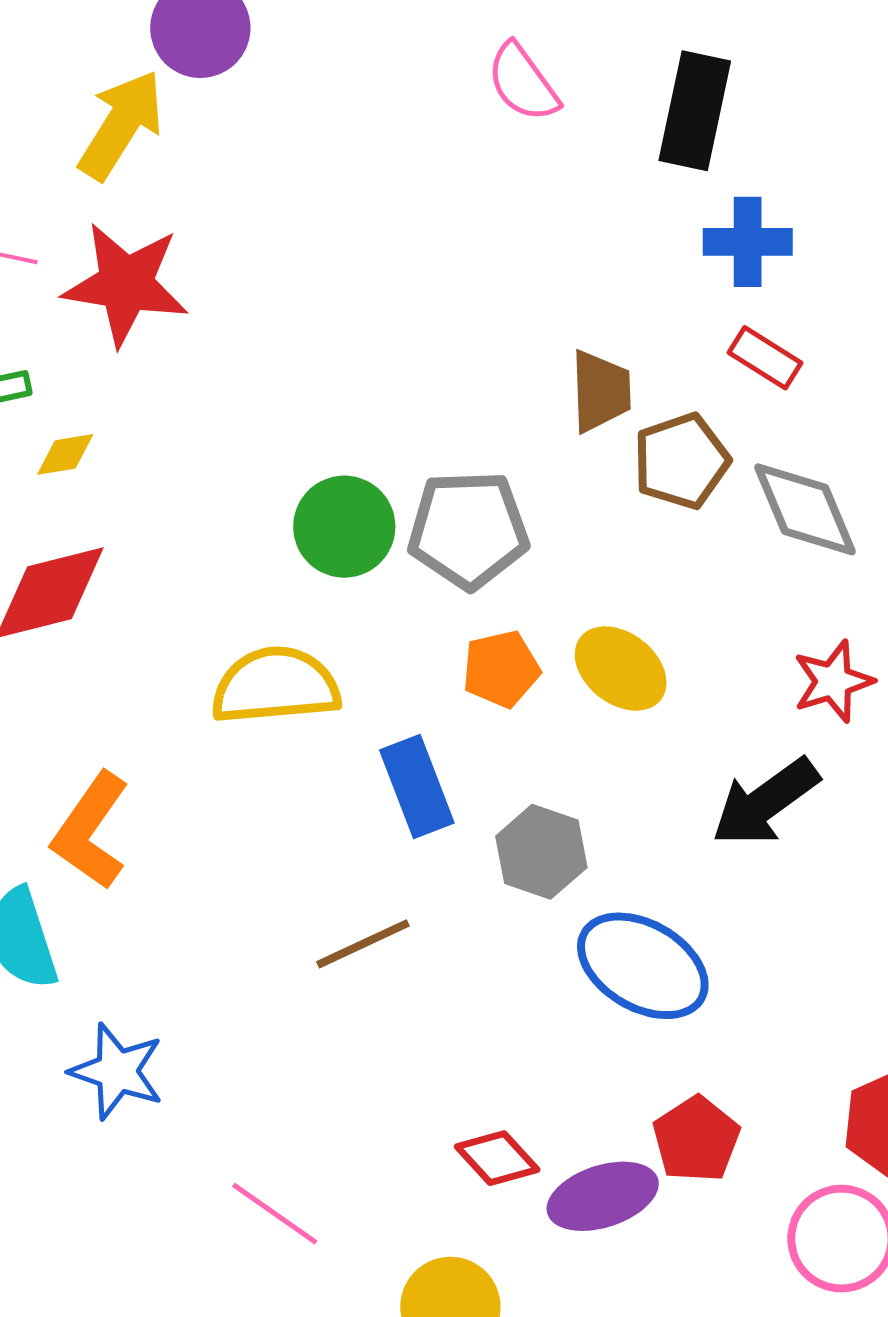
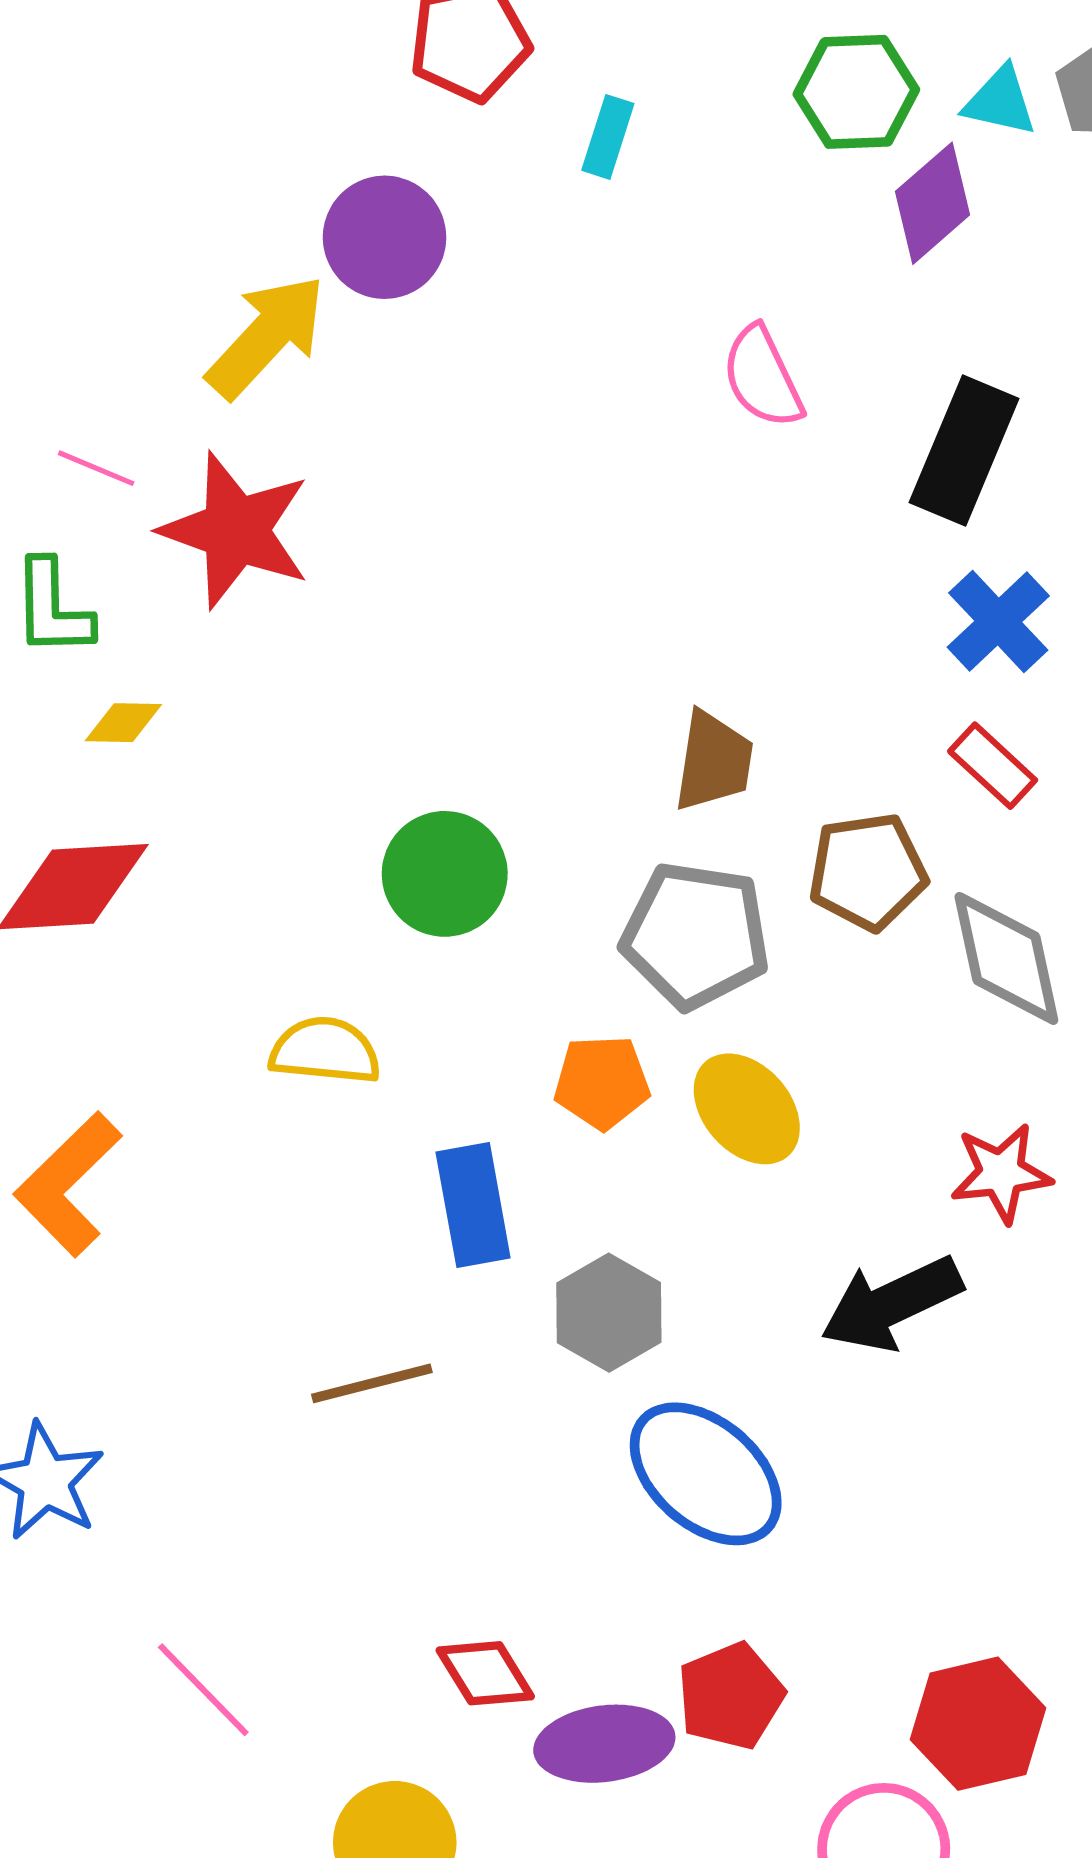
blue cross: (748, 242) -> (998, 621), turned 36
brown trapezoid: (601, 391) -> (714, 761), moved
gray pentagon: (468, 530) -> (696, 935), moved
yellow semicircle: (276, 686) -> (325, 1051), size x0.7

